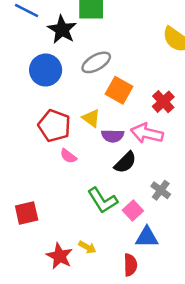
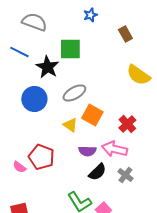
yellow triangle: (91, 118) -> (70, 125), moved
red pentagon: (54, 126) -> (41, 157), moved
pink semicircle: (68, 156) -> (19, 167), moved
gray cross: (161, 190) -> (125, 175), moved

